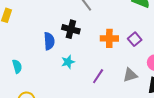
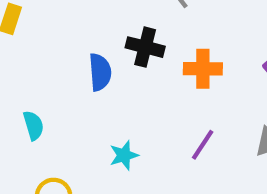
orange cross: (109, 38) -> (203, 69), moved
cyan star: (68, 62) -> (124, 155), moved

